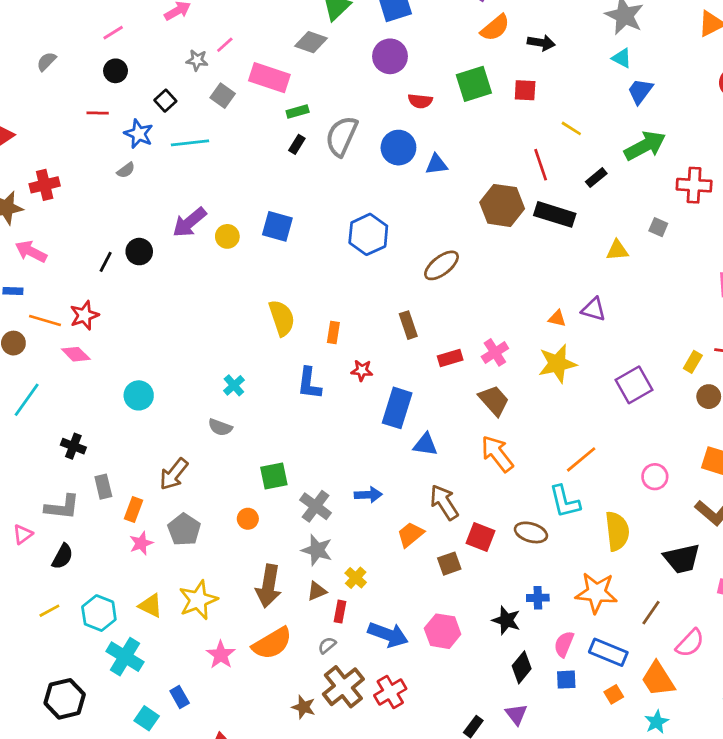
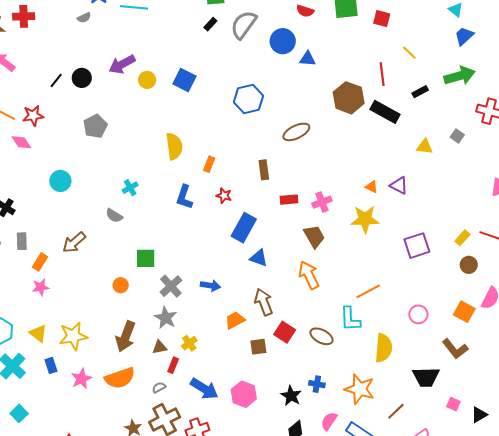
gray pentagon: (184, 530) -> (95, 126), moved
blue rectangle: (180, 697) -> (51, 365), moved

